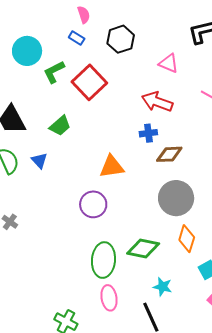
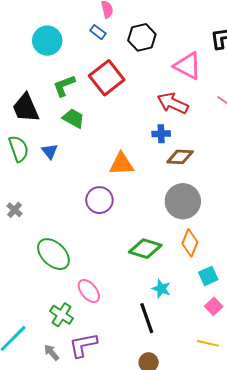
pink triangle: (169, 63) -> (188, 66), size x1.4
green L-shape: (54, 72) -> (64, 86), moved
green trapezoid: (60, 126) -> (73, 118), turned -115
green ellipse: (103, 260) -> (53, 254), moved, turned -56
pink ellipse: (109, 298) -> (89, 291), moved, turned -35

